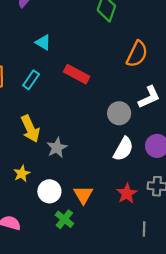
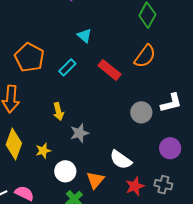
orange semicircle: (137, 54) -> (145, 56), moved
yellow arrow: (30, 129) -> (58, 112), size x0.7
white semicircle: (123, 149) -> (121, 160), moved, turned 85

